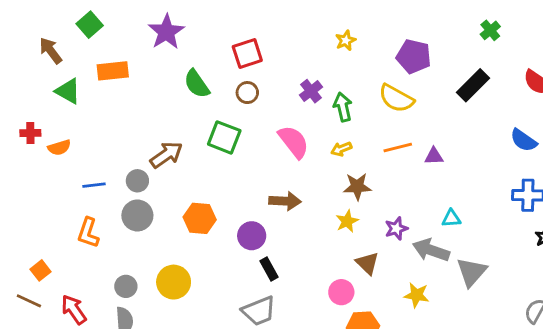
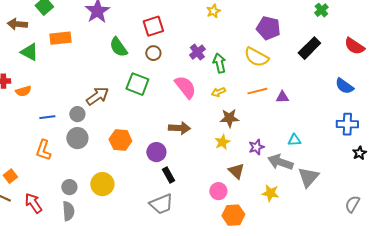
yellow star: (346, 40) -> (213, 11), moved
brown arrow: (51, 51) -> (17, 24), turned -48

